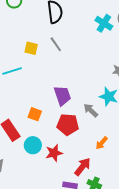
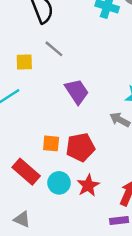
purple trapezoid: (62, 96) -> (77, 92), moved
red pentagon: (68, 124) -> (80, 147), moved

